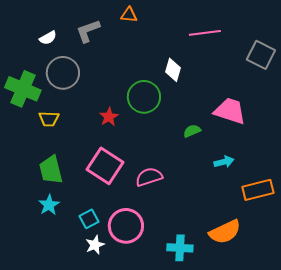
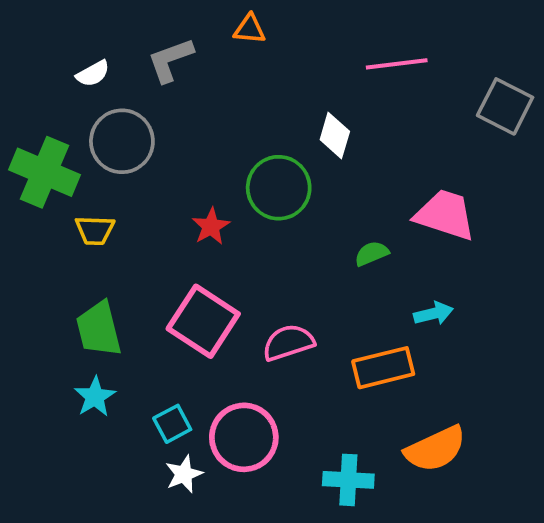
orange rectangle: (258, 190) -> (383, 368), moved

